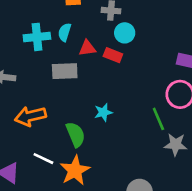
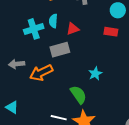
cyan circle: (125, 33) -> (118, 10), moved
red rectangle: (113, 55) -> (111, 32), moved
orange arrow: (30, 116) -> (41, 73), moved

